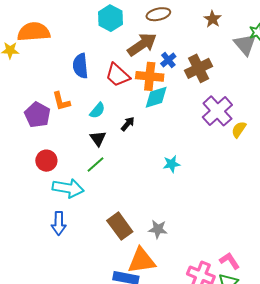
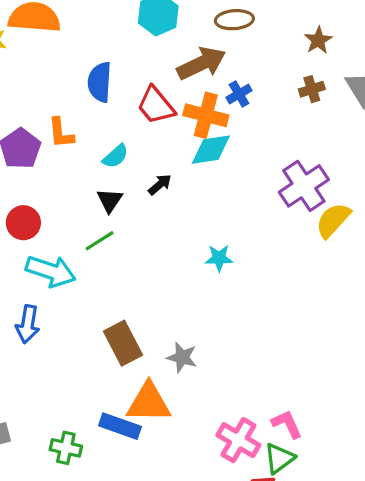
brown cross: (199, 68) -> (312, 89), moved, size x0.6
yellow semicircle: (239, 130) -> (333, 220), size x1.4

